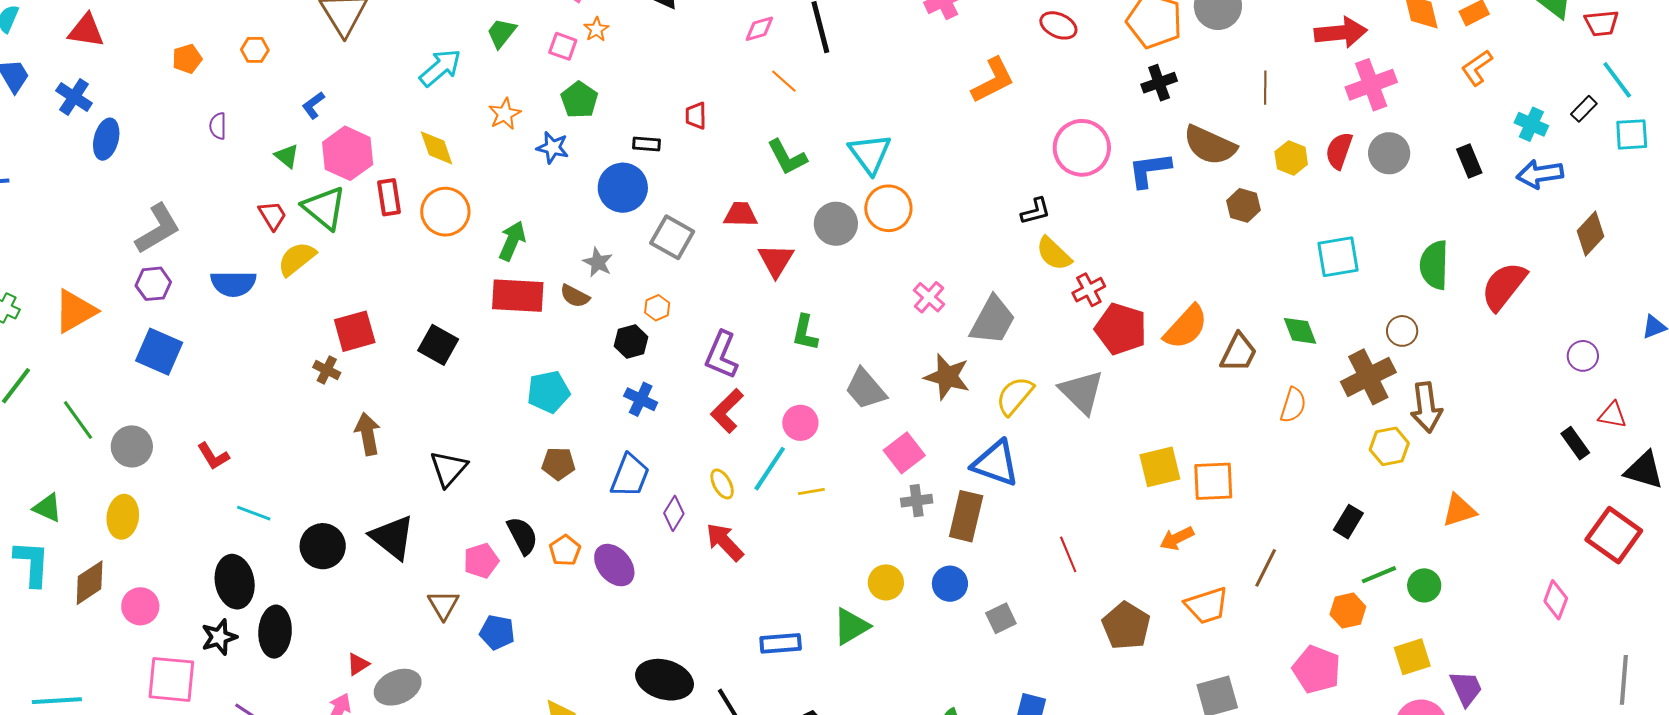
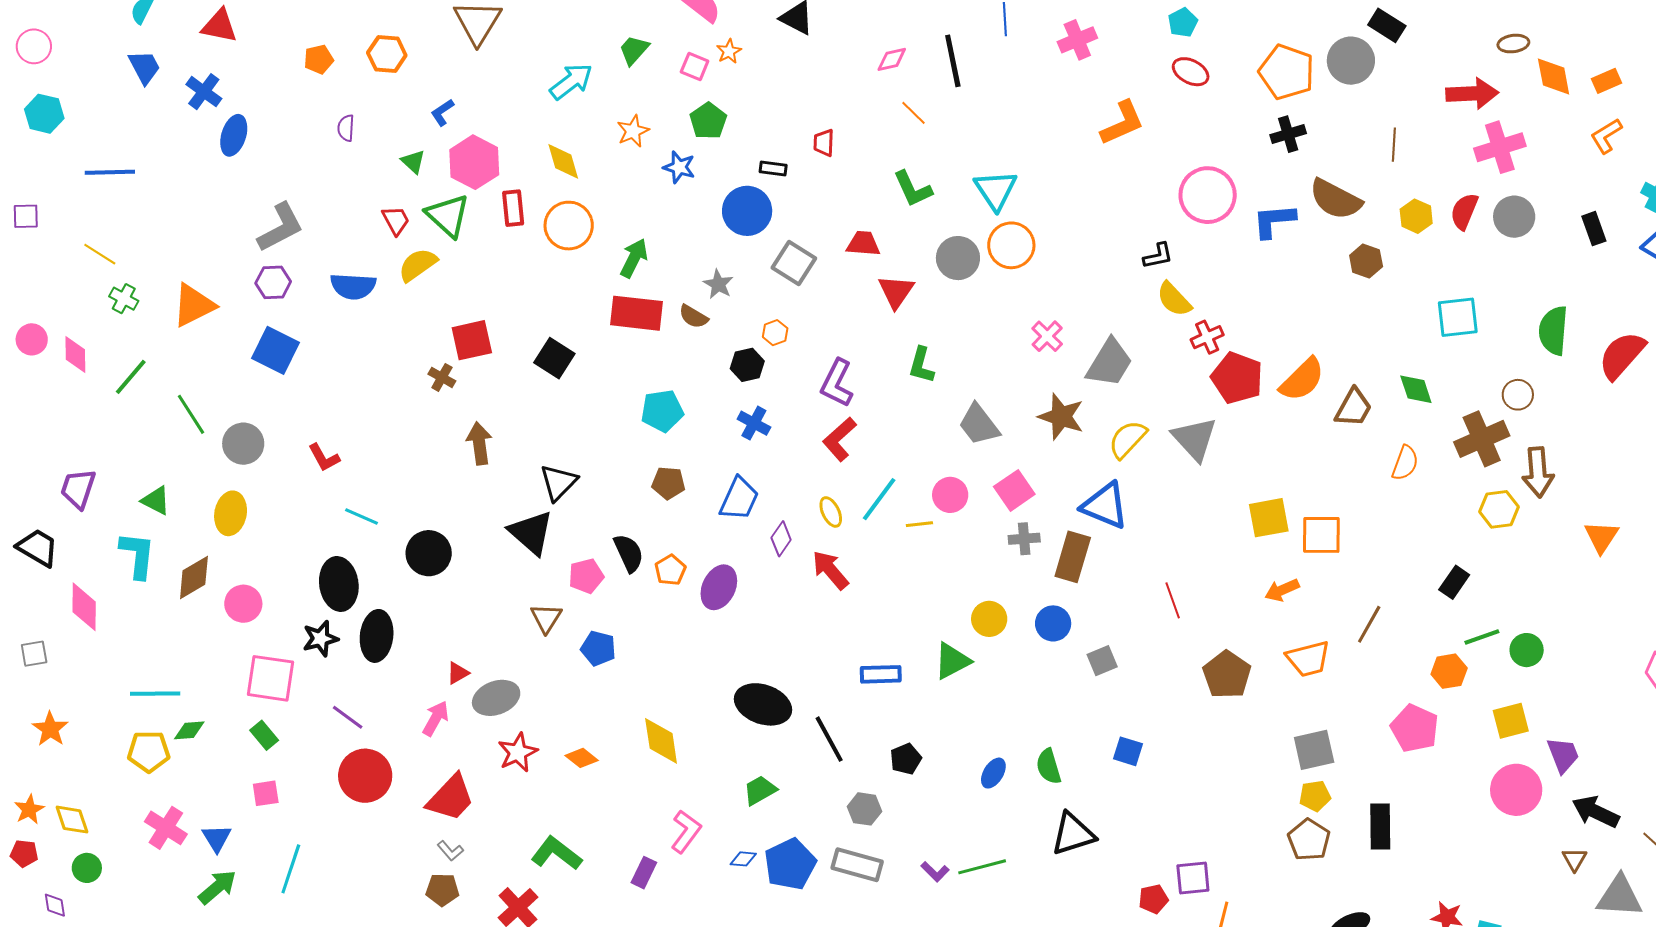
orange hexagon: (255, 50) -> (387, 54), size x1.4
pink circle: (800, 423) -> (950, 495), moved
orange triangle: (1459, 510) -> (1601, 537), moved, turned -42
black triangle: (392, 537) -> (531, 533), moved
purple ellipse: (614, 565) -> (719, 587), turned 63

